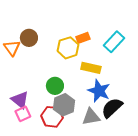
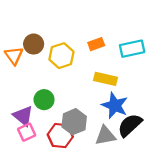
cyan rectangle: (114, 42) -> (132, 49), turned 35
yellow hexagon: (68, 48) -> (61, 56), moved
green circle: (55, 86) -> (44, 100), moved

